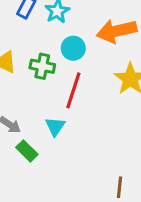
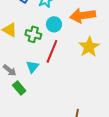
cyan triangle: (55, 126) -> (33, 67), moved

